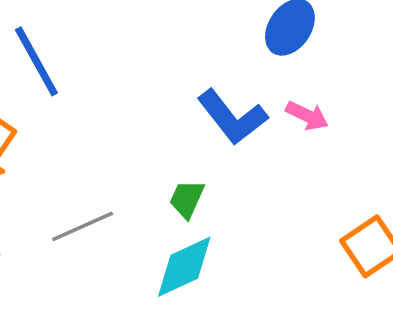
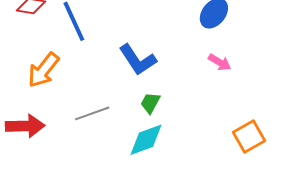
blue L-shape: (232, 117) -> (138, 60), moved

